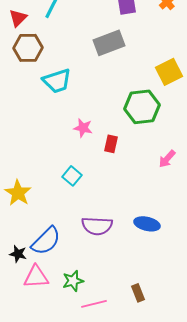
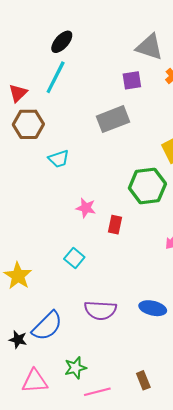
cyan trapezoid: (57, 81) -> (59, 159), size x0.7
pink triangle: (36, 277) -> (35, 381), moved

